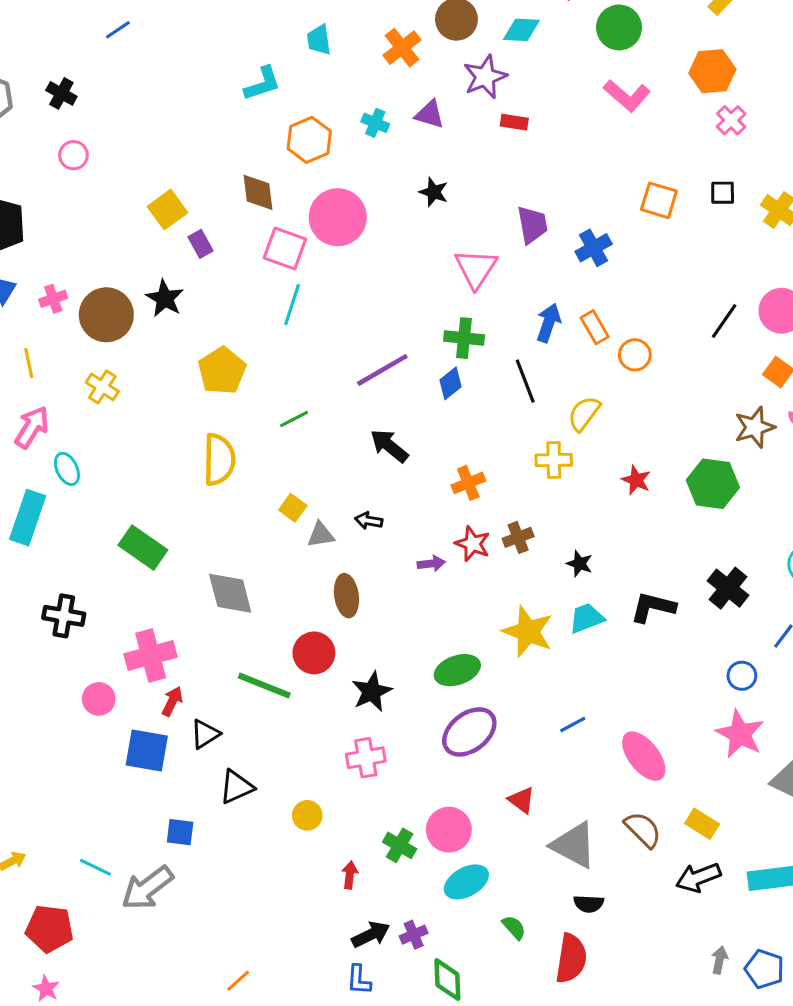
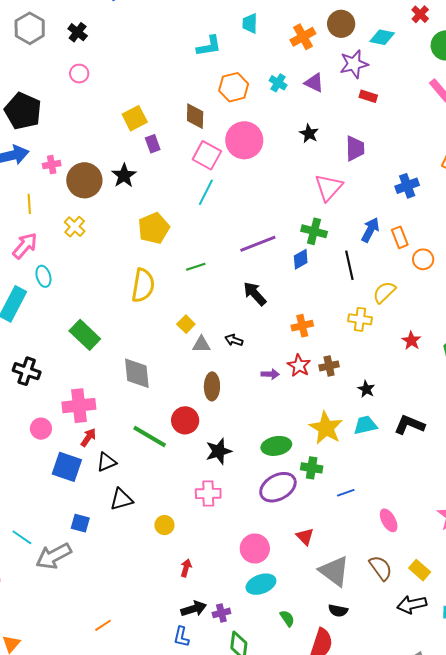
purple trapezoid: (532, 225) -> (355, 148), moved
pink ellipse: (644, 756) -> (389, 520), size x0.7
green cross: (400, 845) -> (312, 468), moved, turned -30

